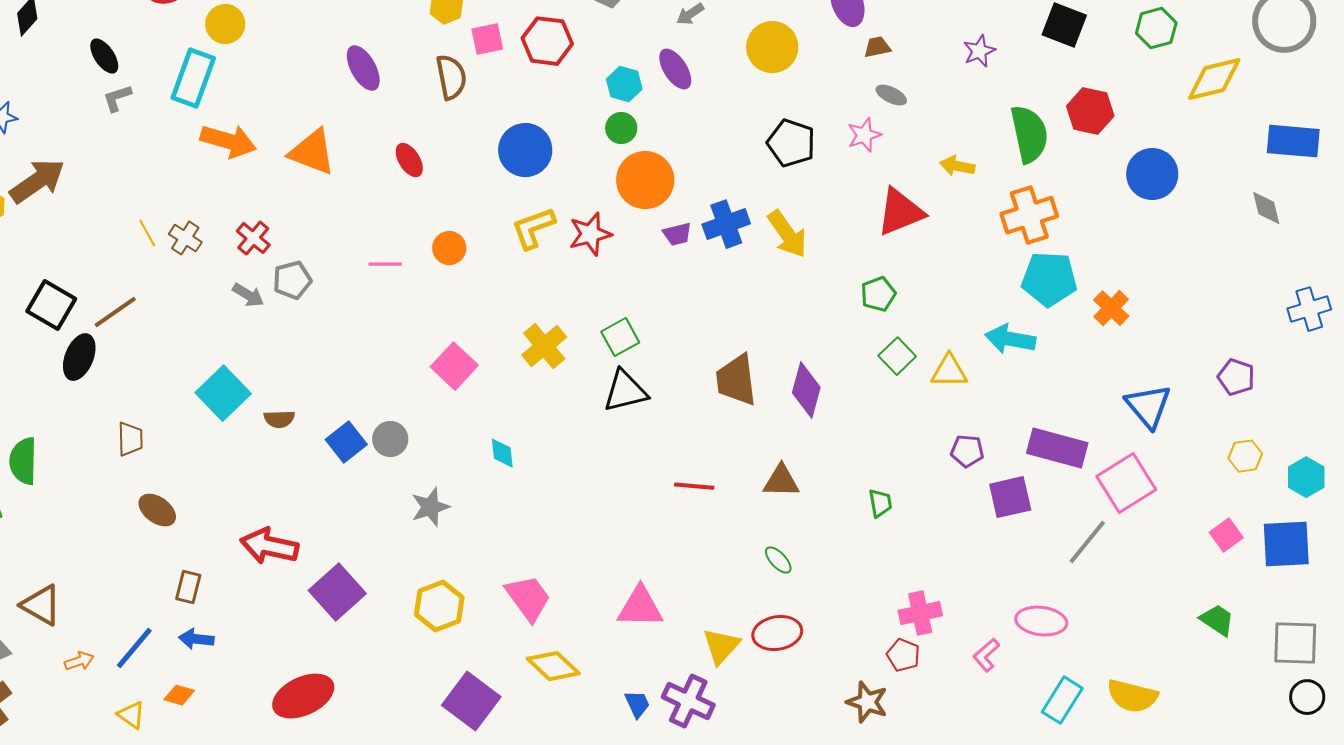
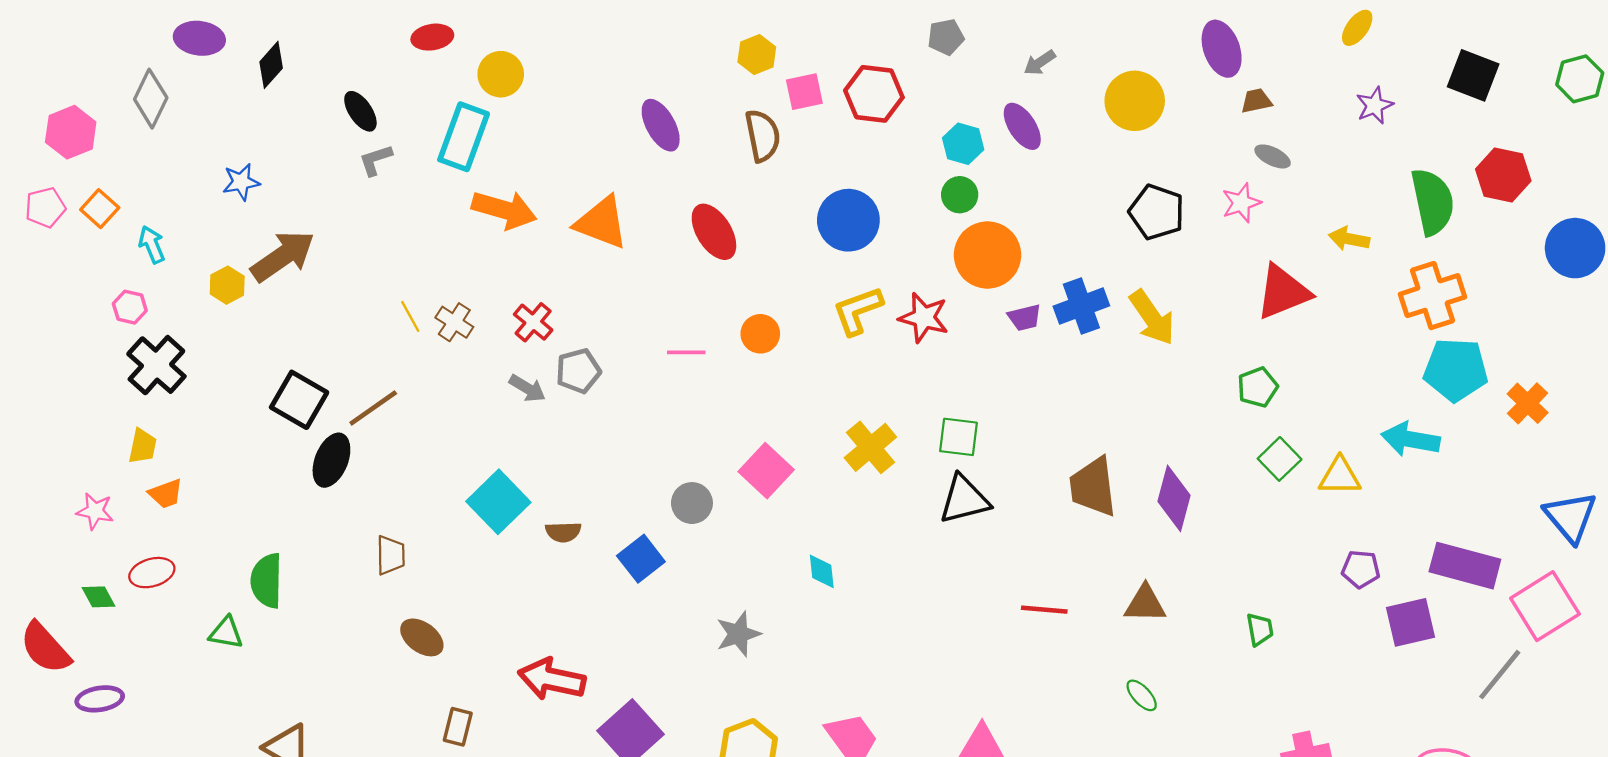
red ellipse: (409, 160) -> (714, 232), size x1.4
red star: (590, 234) -> (924, 318), turned 30
green square: (620, 337) -> (958, 437), turned 36
gray circle: (390, 439) -> (692, 503), moved

